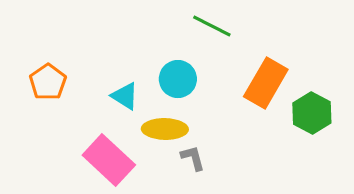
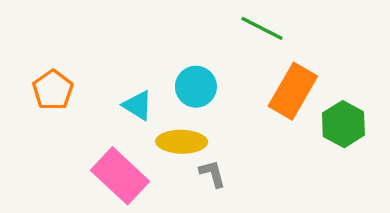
green line: (212, 26) -> (262, 28), moved

